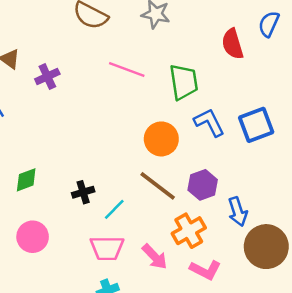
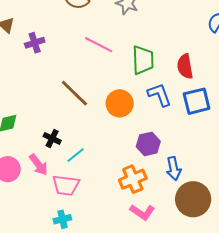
red semicircle: (233, 44) -> (185, 66), moved
brown line: (158, 186) -> (74, 93), moved
black cross: (83, 192) -> (52, 138), turned 36
pink arrow: (155, 257) -> (39, 165), moved

